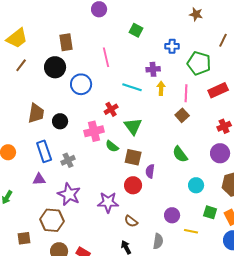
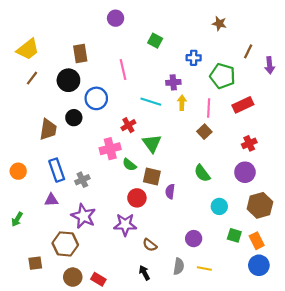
black circle: (60, 121) -> (74, 118), moved
red circle: (133, 185) -> (137, 198), moved
yellow line: (191, 231) -> (204, 268), moved

